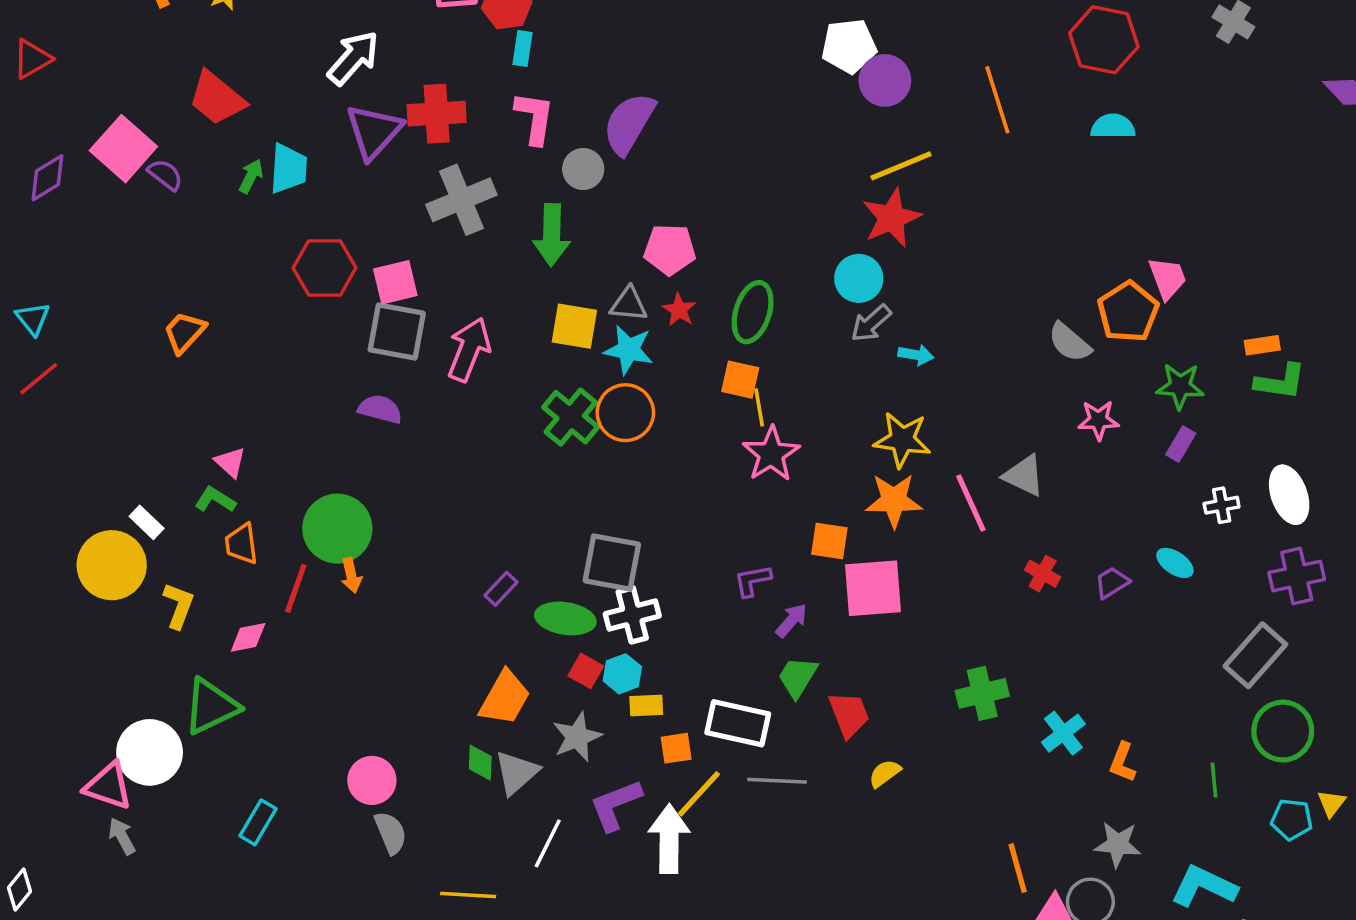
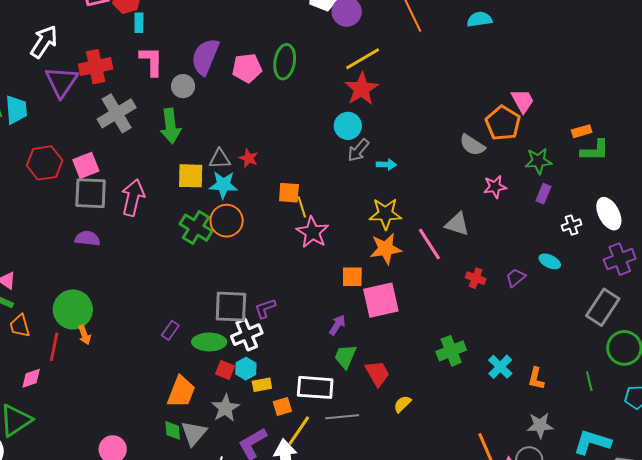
pink pentagon: (670, 249) -> (247, 68), moved
green ellipse: (753, 312) -> (285, 62), moved
purple L-shape: (753, 581) -> (265, 308), moved

